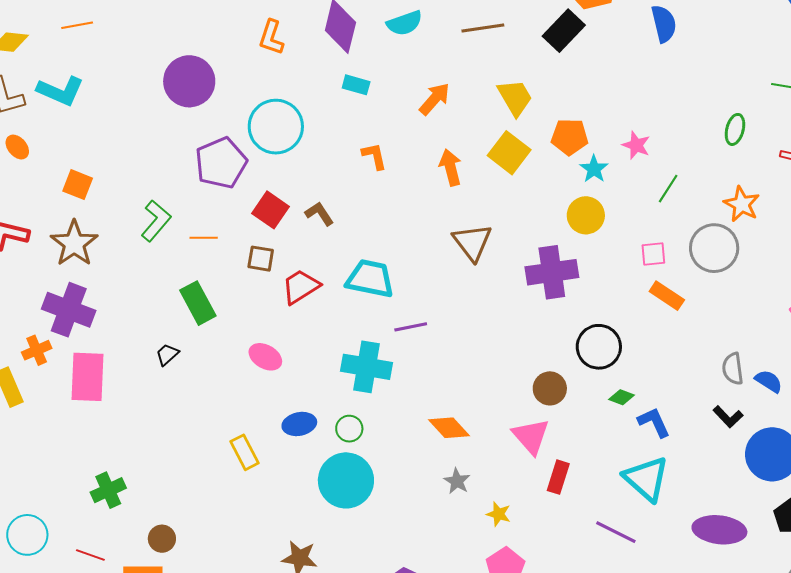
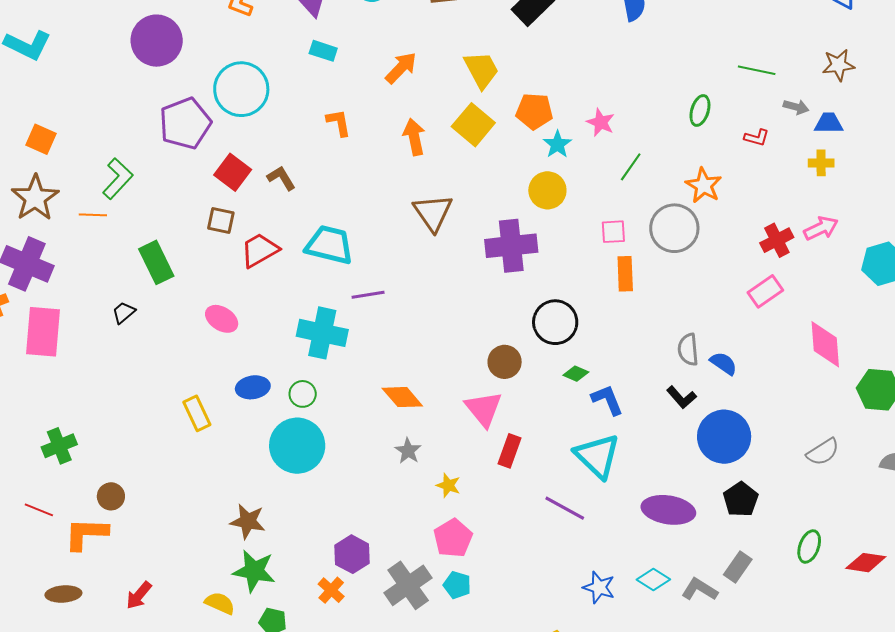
orange line: (204, 238) -> (93, 215), moved
orange rectangle: (667, 296) -> (625, 274), turned 52

